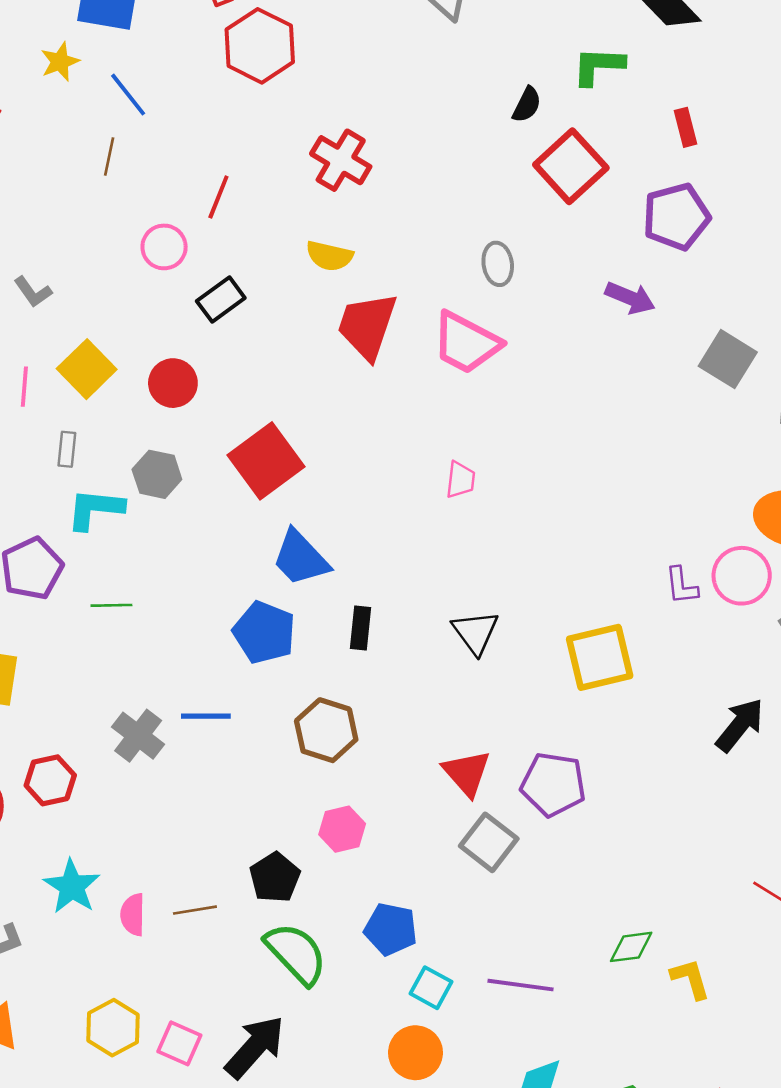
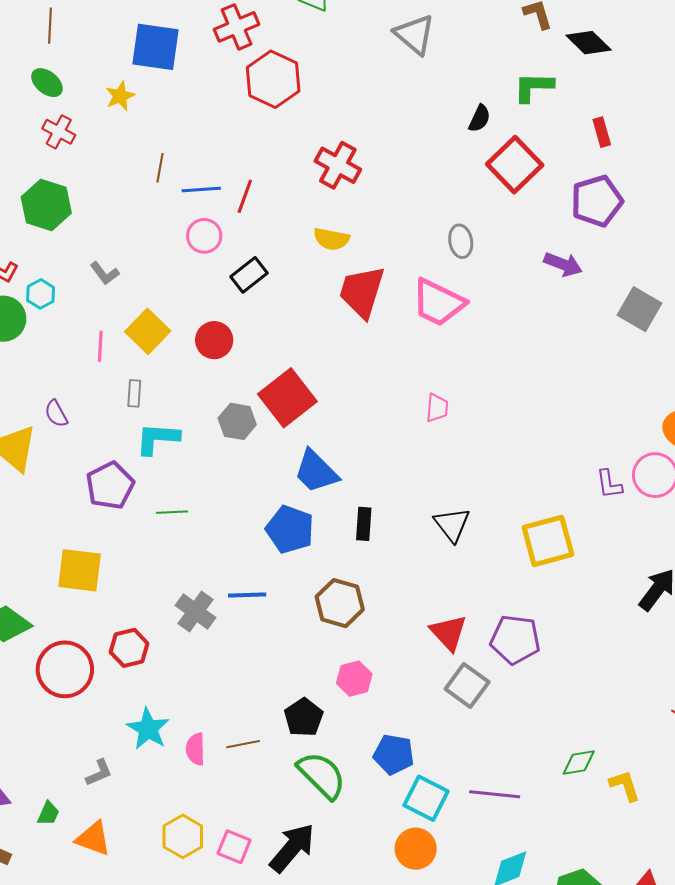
blue line: (128, 95) -> (201, 189), moved, turned -54
gray hexagon: (157, 474) -> (237, 421), moved
cyan square: (431, 988) -> (426, 798), size x1.4

